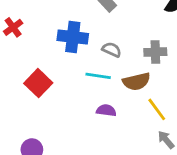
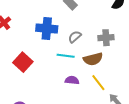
gray semicircle: (112, 50) -> (75, 37), turned -64
yellow line: (157, 109) -> (98, 83), moved

